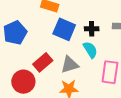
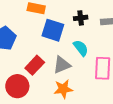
black cross: (92, 29) -> (81, 18), moved

